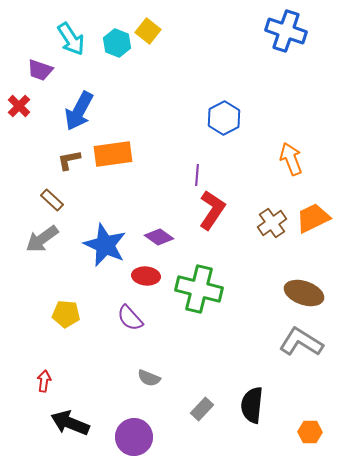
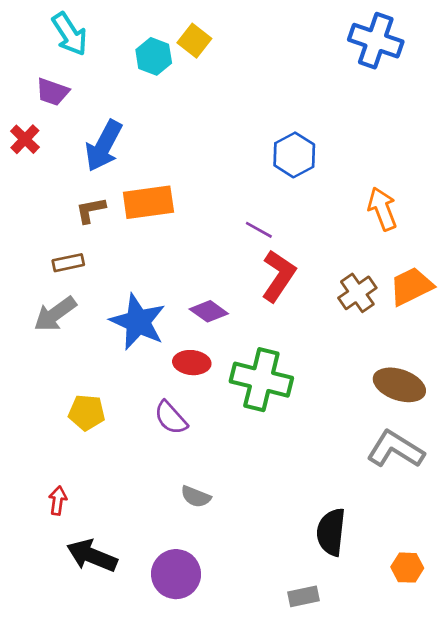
cyan arrow: (71, 39) -> (70, 34), moved
purple line: (197, 175) -> (259, 230), turned -65
brown rectangle: (52, 200) -> (68, 263), turned -55
gray rectangle: (202, 409) -> (303, 596), moved, turned 35

